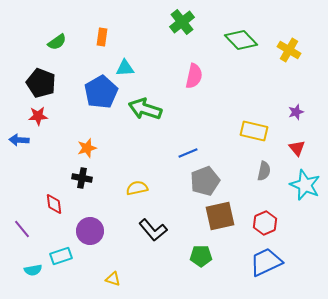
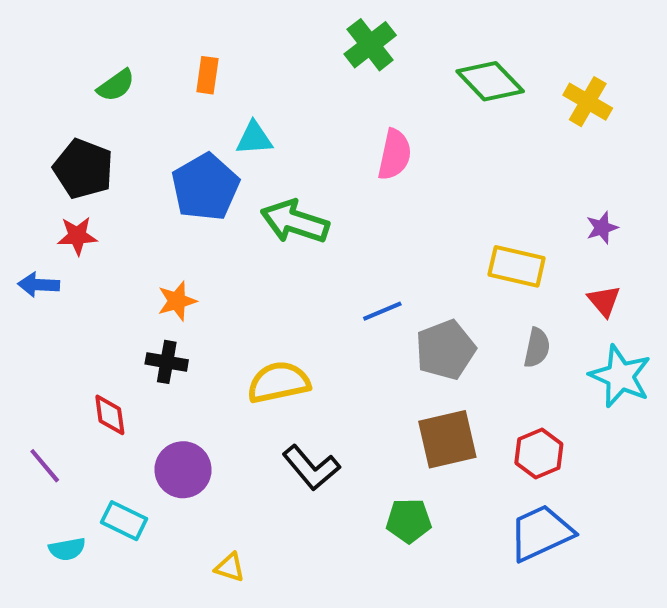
gray pentagon: (205, 181) -> (445, 350), moved
yellow semicircle: (137, 188) -> (279, 382), size x1.4
cyan rectangle: (61, 256) -> (124, 521), turned 45

